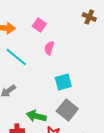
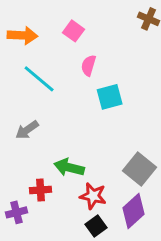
cyan square: (63, 82) -> (110, 97), moved
gray square: (67, 110) -> (140, 169), moved

